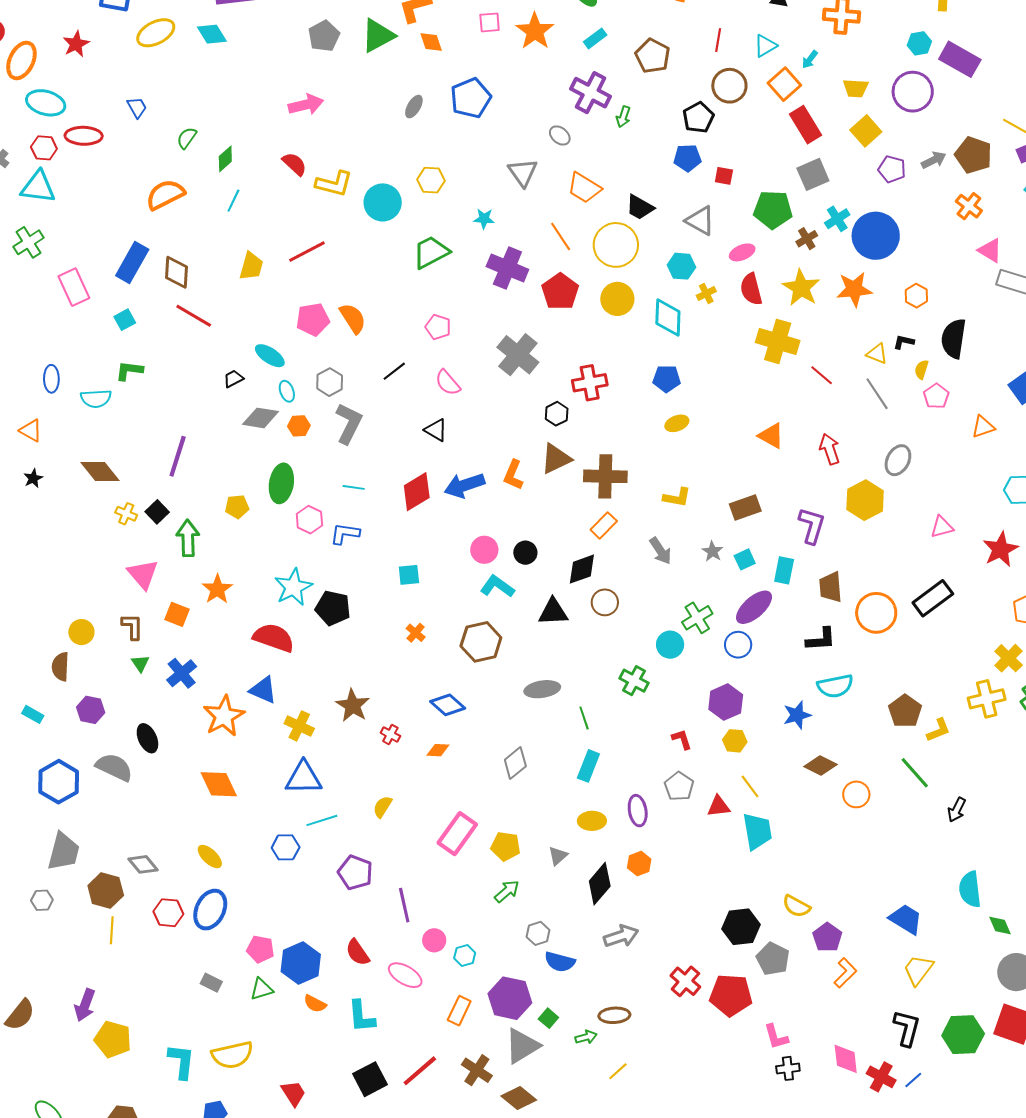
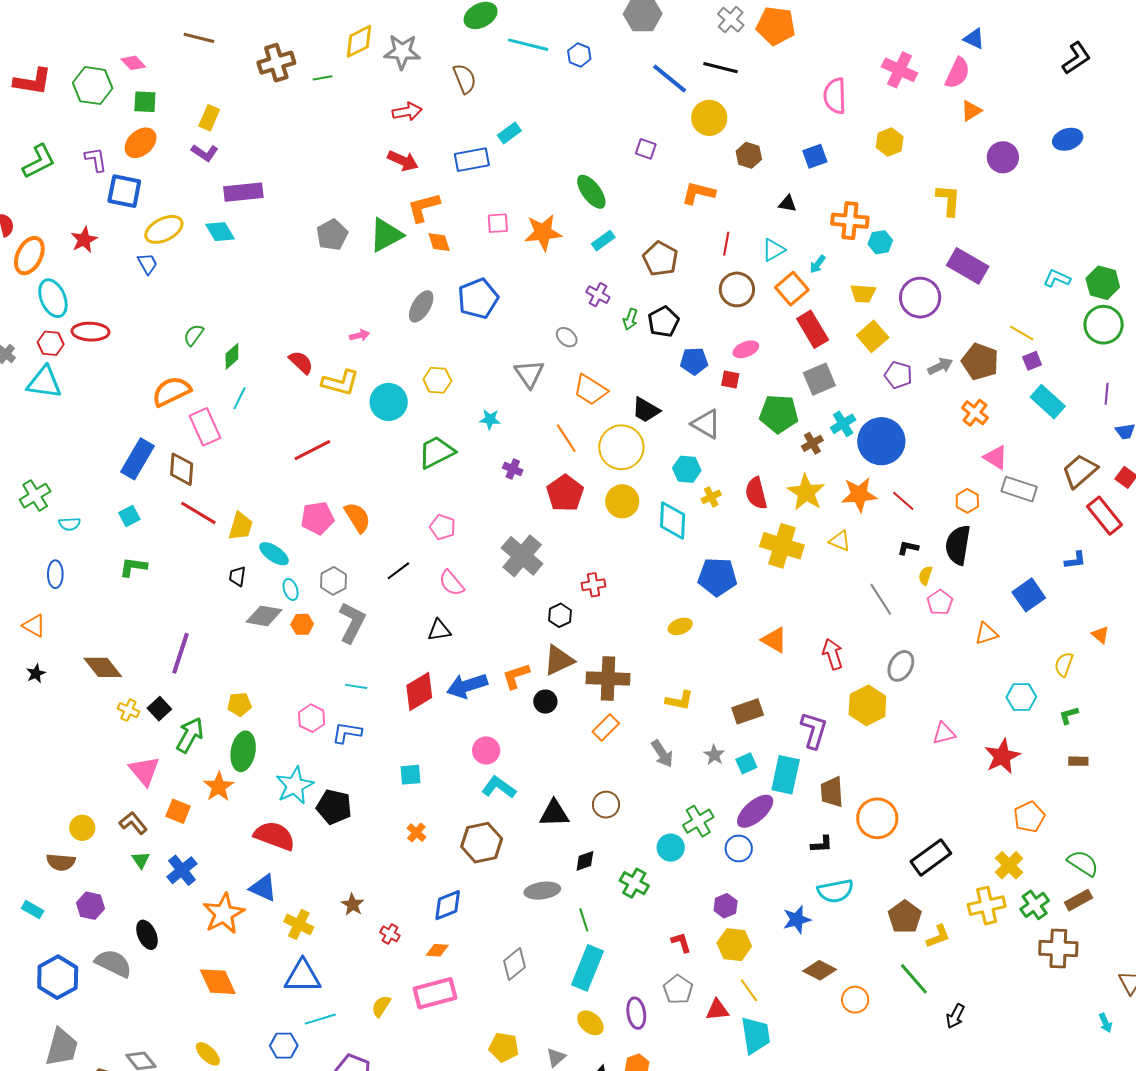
orange star: (535, 31) -> (543, 232), turned 30
cyan hexagon: (919, 43) -> (880, 242), moved
purple cross: (591, 93) -> (598, 295), size x0.6
cyan ellipse: (46, 103) -> (53, 298), turned 51
pink arrow: (306, 105) -> (360, 335), moved, size x0.6
blue trapezoid: (137, 107) -> (147, 264), moved
gray ellipse: (414, 107) -> (421, 306), size x1.4
black pentagon: (698, 118) -> (663, 322), moved
green cross: (29, 242) -> (35, 496), moved
pink ellipse: (742, 252) -> (746, 349), moved
yellow trapezoid: (251, 266) -> (241, 526), moved
purple cross: (507, 268) -> (513, 469), size x0.5
pink rectangle: (74, 287) -> (205, 427), moved
orange hexagon: (916, 296) -> (967, 501), moved
yellow triangle: (877, 354) -> (840, 541), moved
red line: (822, 375) -> (903, 501), moved
black trapezoid: (233, 379) -> (237, 576), turned -55
blue pentagon: (667, 379) -> (717, 577), moved, size x1.4
red cross: (590, 383) -> (594, 585), size x0.7
cyan semicircle: (96, 399) -> (70, 524), moved, size x0.7
black triangle: (436, 430) -> (439, 630), turned -40
orange L-shape: (513, 475) -> (516, 676), turned 48
green ellipse: (281, 483) -> (243, 751), moved
green arrow: (188, 538) -> (190, 735), turned 30
black circle: (525, 553) -> (545, 702), moved
black diamond: (582, 569) -> (585, 861), moved, size x0.7
cyan rectangle: (784, 570) -> (786, 775), size x1.4
black rectangle: (933, 598) -> (931, 857), moved
brown L-shape: (132, 627) -> (133, 823), turned -40
black L-shape: (821, 639) -> (822, 844), size x0.7
brown semicircle: (60, 667) -> (61, 862), turned -88
purple hexagon: (726, 702) -> (726, 906), size x0.7
brown star: (353, 705) -> (353, 905), size x0.7
blue diamond: (448, 705) -> (448, 905), turned -64
yellow hexagon: (735, 741) -> (734, 945), size x1.4
cyan rectangle: (588, 766) -> (588, 968), size x1.4
yellow ellipse: (592, 821) -> (590, 1023), turned 40
pink rectangle: (457, 834) -> (435, 993), moved, turned 39

